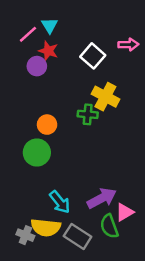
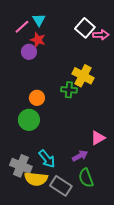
white square: (93, 56) -> (85, 28), moved
purple arrow: (102, 198) -> (80, 156), size x0.7
pink triangle: (125, 212) -> (98, 138), moved
gray cross: (25, 235) -> (21, 166), moved, size x1.5

